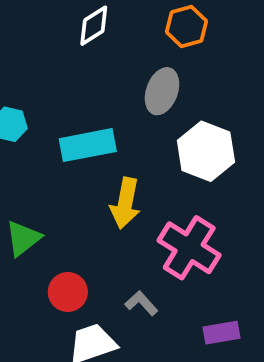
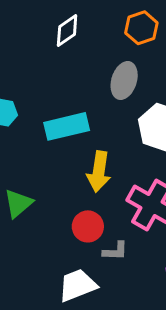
red circle: (68, 292) -> (88, 226), moved
gray L-shape: (141, 303) -> (115, 251), turned 136

